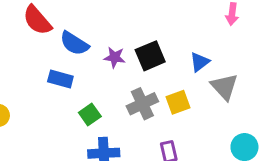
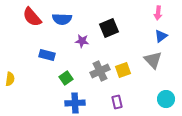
blue semicircle: (74, 43) -> (62, 19), moved, turned -30
black square: (150, 56) -> (109, 28), moved
blue triangle: (200, 62) -> (161, 36), moved

